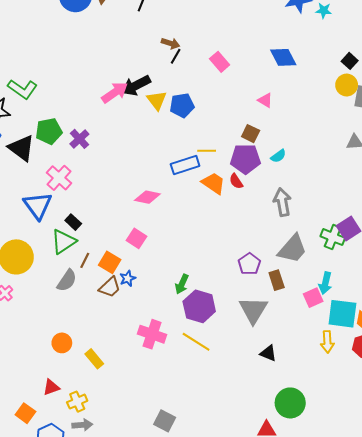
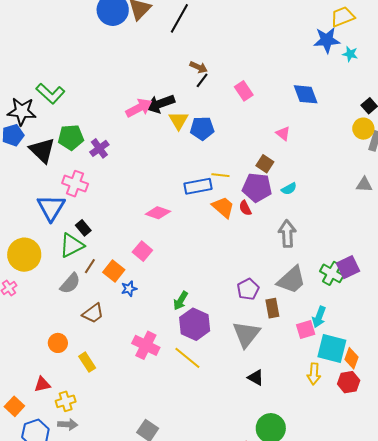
pink cross: (59, 178) -> (75, 184), turned -30
brown trapezoid: (110, 287) -> (93, 313), moved

